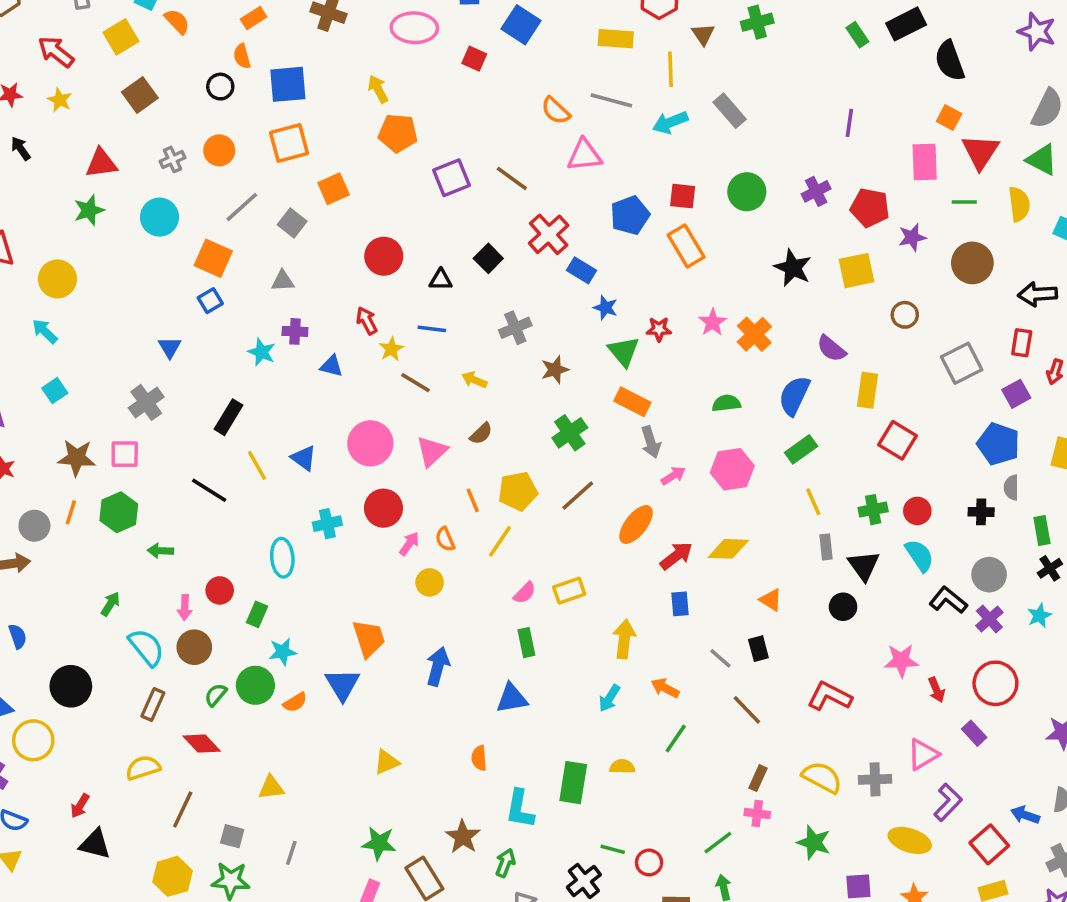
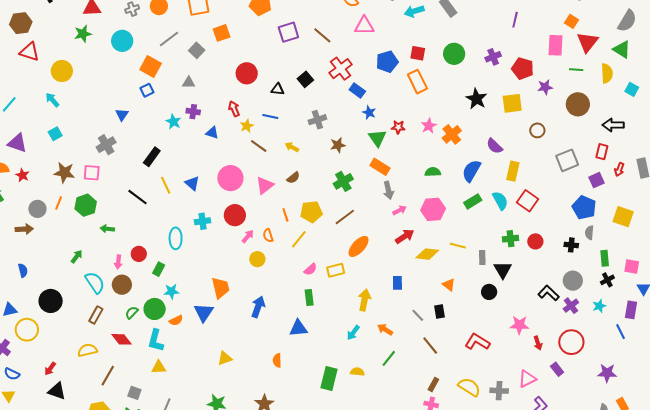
yellow line: (813, 502) -> (458, 246), moved, turned -56
orange ellipse: (636, 524) -> (359, 246), moved
cyan semicircle: (919, 555) -> (500, 201), moved
red arrow: (676, 556) -> (405, 236), moved
cyan L-shape: (520, 809) -> (156, 341), moved

